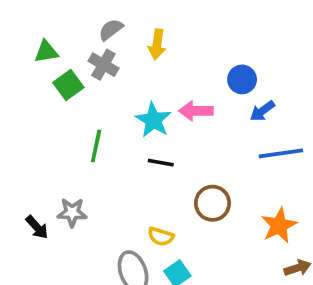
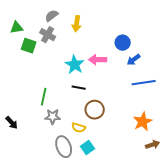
green square: (68, 85) -> (29, 46), turned -35
green line: (96, 146) -> (44, 97), moved
brown circle: (212, 203) -> (95, 110), moved
gray star: (72, 212) -> (53, 117), moved

